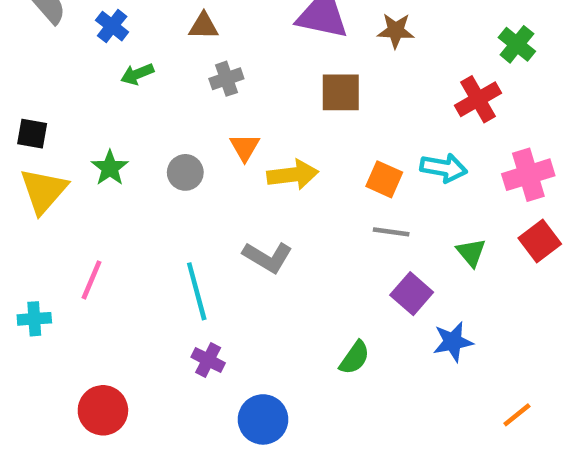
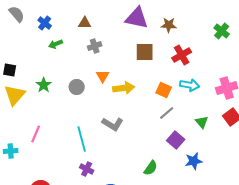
red cross: (478, 99) -> (182, 55), moved
gray line: (391, 232) -> (167, 113), turned -49

